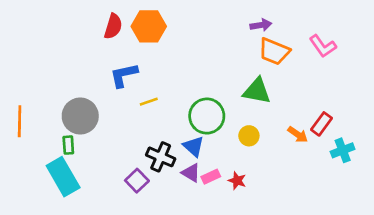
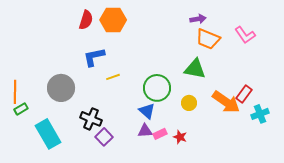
orange arrow: (298, 134) -> (226, 102), size x1.8
green rectangle: (68, 145) -> (21, 109), moved, turned 64
black cross: (161, 157) -> (91, 119), moved
purple triangle: (191, 173) -> (145, 131), turned -35

